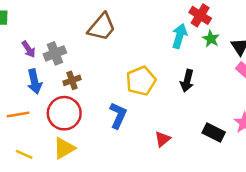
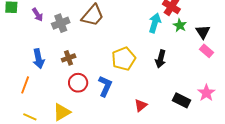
purple arrow: (29, 49) -> (38, 15), moved
gray cross: (55, 53) -> (61, 23), moved
red circle: (64, 113) -> (78, 83), moved, size x0.7
orange line: (18, 115) -> (25, 85), turned -60

